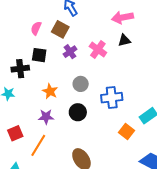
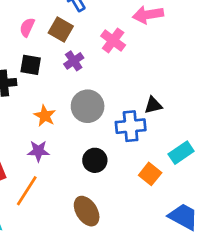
black triangle: (124, 40) -> (153, 105), moved
pink cross: (98, 49) -> (113, 40), moved
gray circle: (81, 84) -> (88, 106), size x1.5
black circle: (78, 112) -> (95, 160), moved

